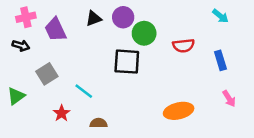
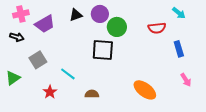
purple trapezoid: (55, 30) -> (45, 24), turned -95
red semicircle: (183, 46) -> (157, 28), moved
orange ellipse: (179, 111) -> (145, 90), turned 50
brown semicircle: (99, 123) -> (92, 94), moved

